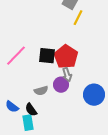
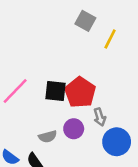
yellow line: (78, 18) -> (110, 39), moved
gray arrow: (67, 75) -> (100, 117), moved

